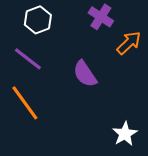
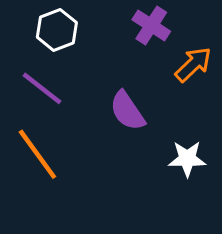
white star: (125, 134) -> (187, 159), moved, turned 30

